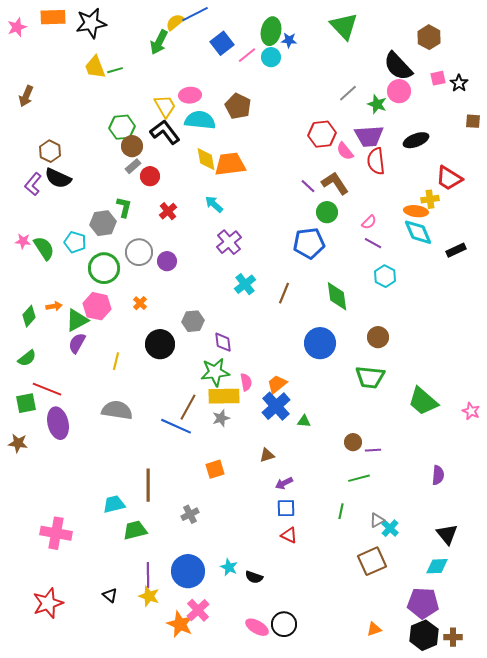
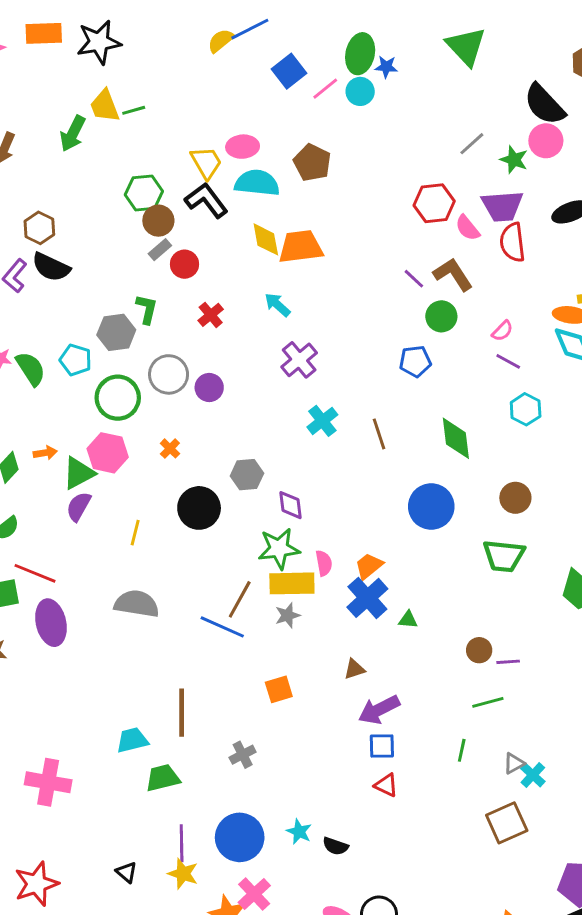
green arrow: (159, 42) -> (73, 134), moved
blue pentagon: (309, 243) -> (415, 361), size x0.7
brown line: (284, 293) -> (379, 434), turned -40
purple arrow: (284, 483) -> (379, 710), size x1.6

